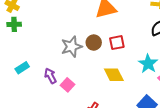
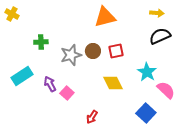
green cross: (14, 24) -> (41, 42), moved
cyan rectangle: (22, 68) -> (22, 76), size x1.5

